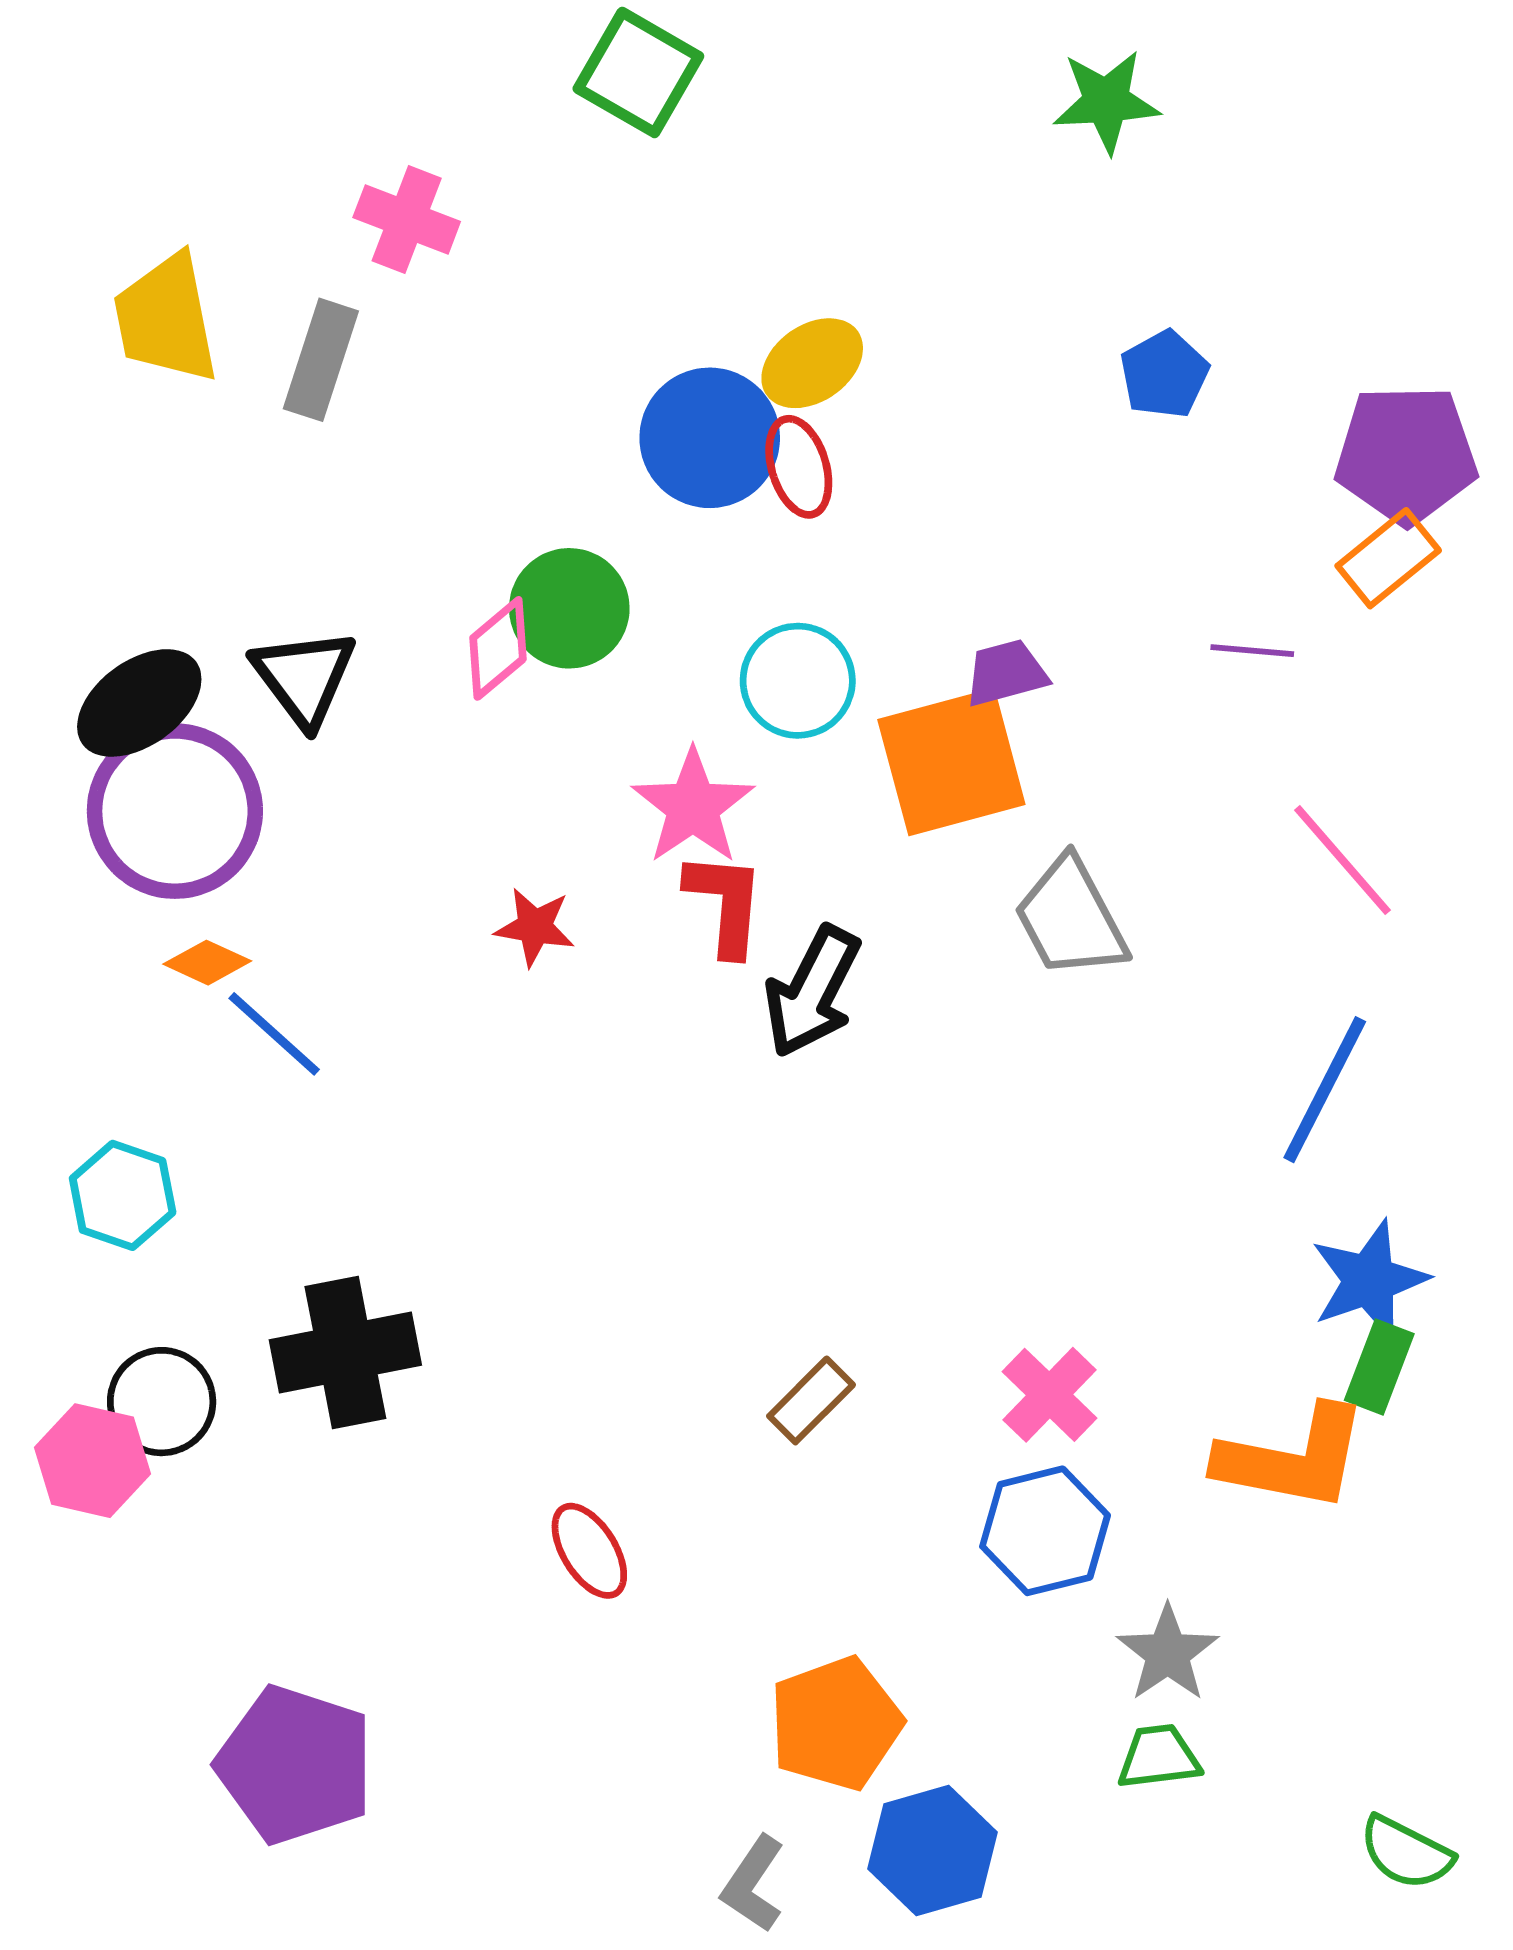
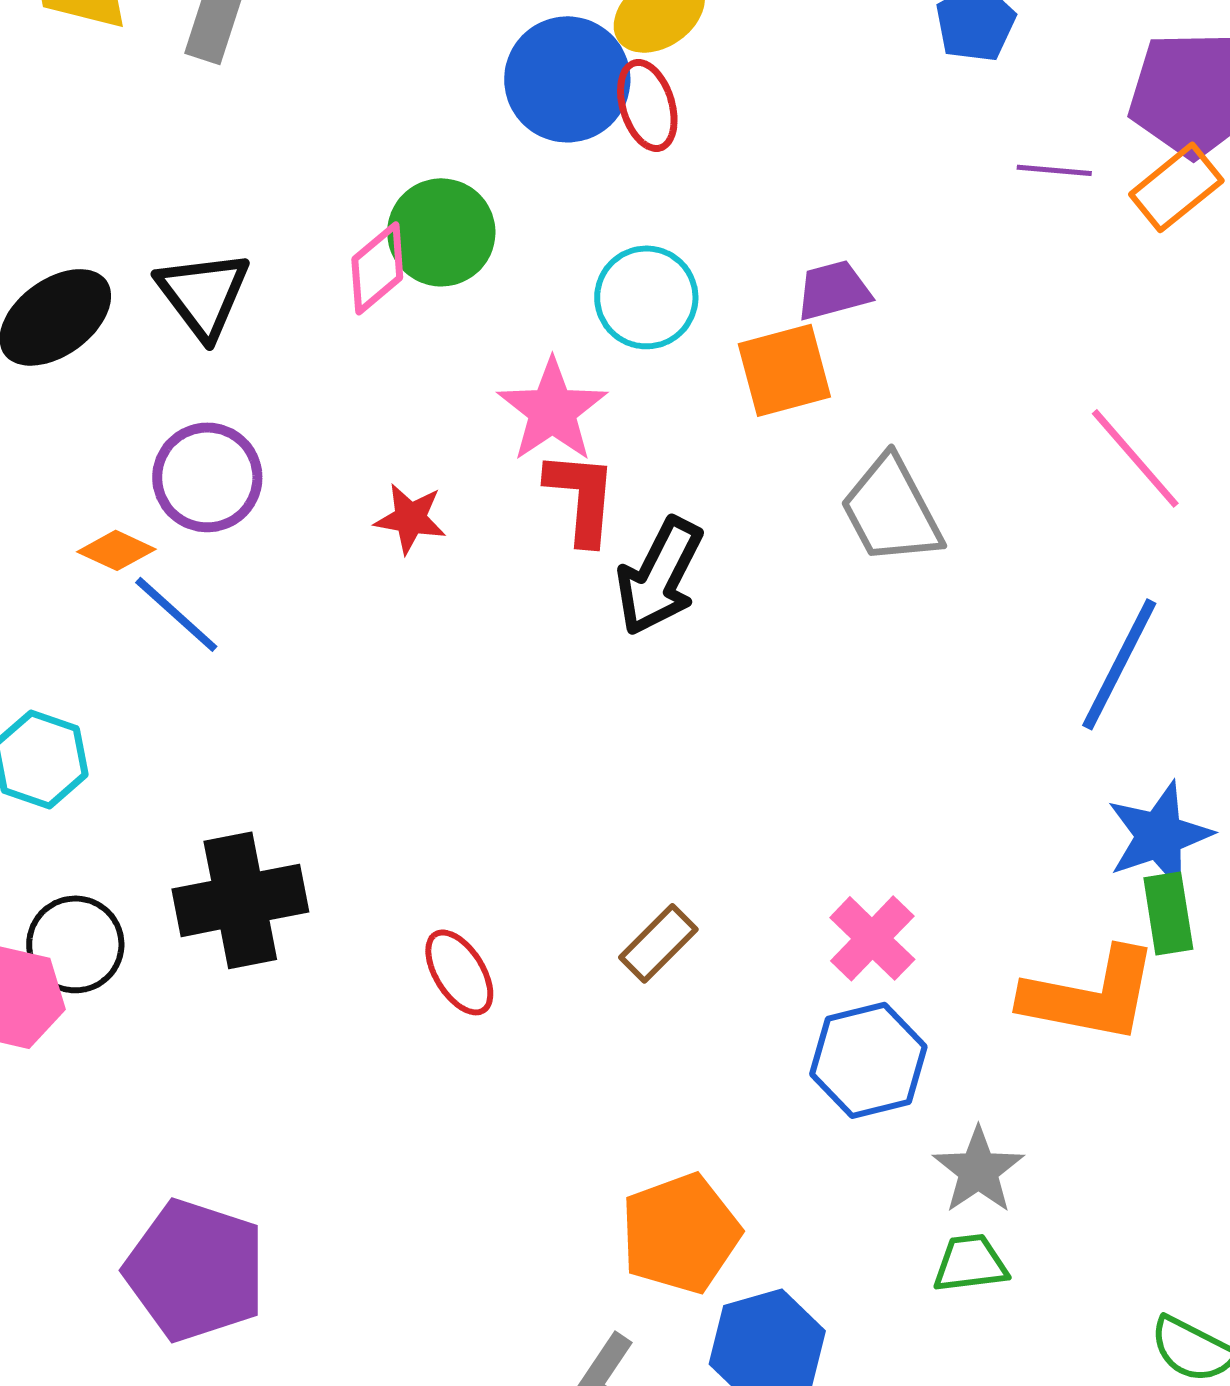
purple line: (1252, 651) -> (1054, 170), moved
orange square: (951, 762) -> (784, 370), size x0.7
purple circle: (175, 811) -> (207, 477), moved, size x0.7
green rectangle: (1379, 1367) -> (1168, 913), turned -30
red ellipse: (589, 1551) -> (459, 972), moved

